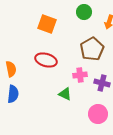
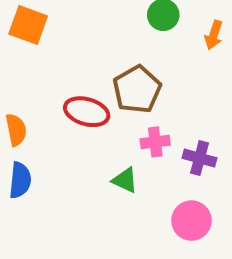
orange square: (47, 24) -> (28, 25), moved
brown pentagon: (92, 49) -> (137, 89), moved

